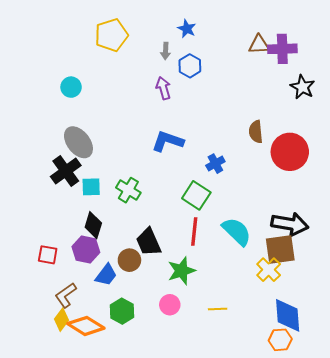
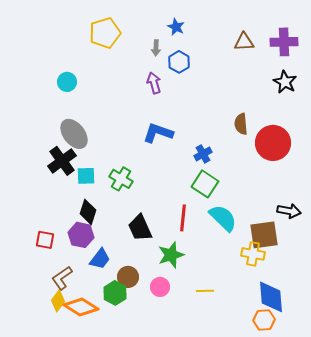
purple cross: (282, 49) -> (284, 42), moved
green square: (196, 195) -> (205, 184), moved
black arrow: (290, 224) -> (289, 211), moved, size x0.7
brown circle: (129, 260) -> (128, 277), moved
yellow cross: (269, 270) -> (253, 254), turned -35

